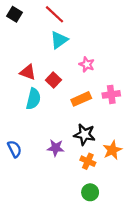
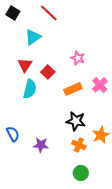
cyan triangle: (59, 40) -> (33, 37), moved
red triangle: (28, 72) -> (25, 65), turned 42
pink cross: (111, 94) -> (100, 85), turned -35
purple star: (56, 148) -> (41, 145), moved

